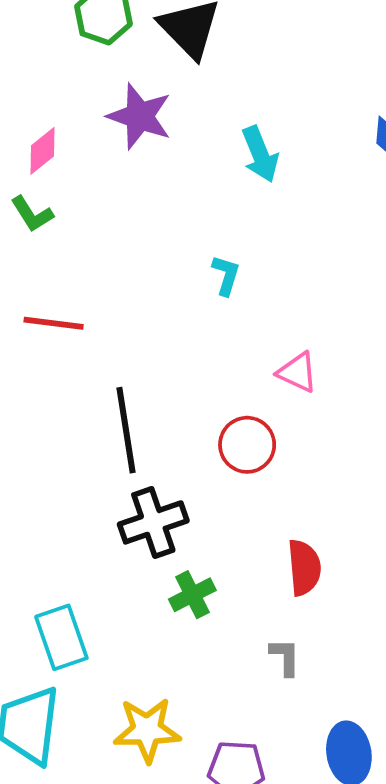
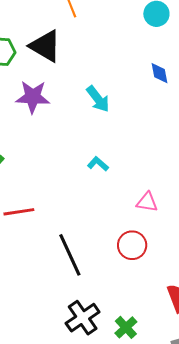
cyan L-shape: (226, 275) -> (98, 164), turned -50
black cross: (153, 522) -> (83, 318), moved

